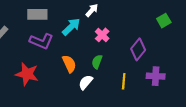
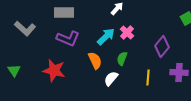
cyan arrow: (71, 27) -> (106, 36), moved

